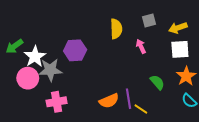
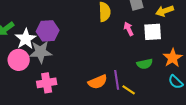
white square: (180, 49) -> (153, 32), moved
purple hexagon: (75, 50) -> (48, 31), moved
green semicircle: (157, 82) -> (145, 64), turned 119

